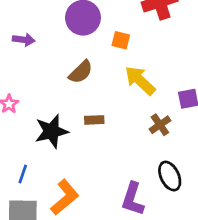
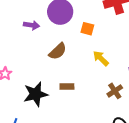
purple arrow: (24, 40) -> (32, 25), moved
yellow arrow: (140, 80) -> (101, 58), size x0.7

